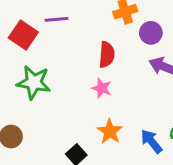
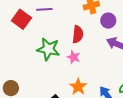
green star: (34, 82) -> (48, 49), moved

